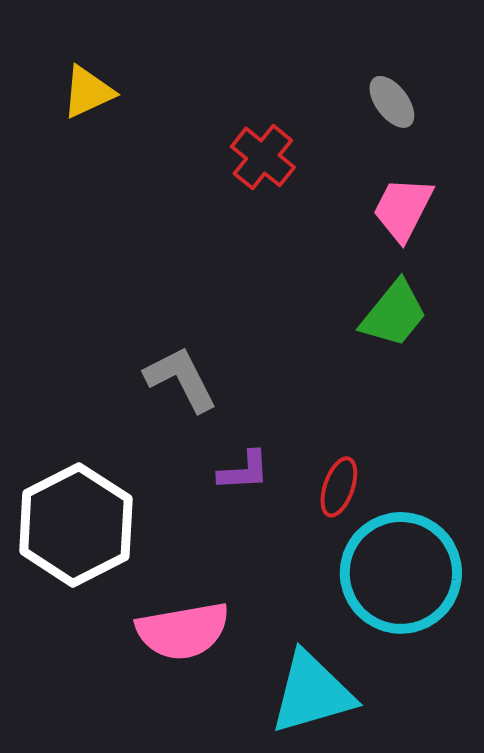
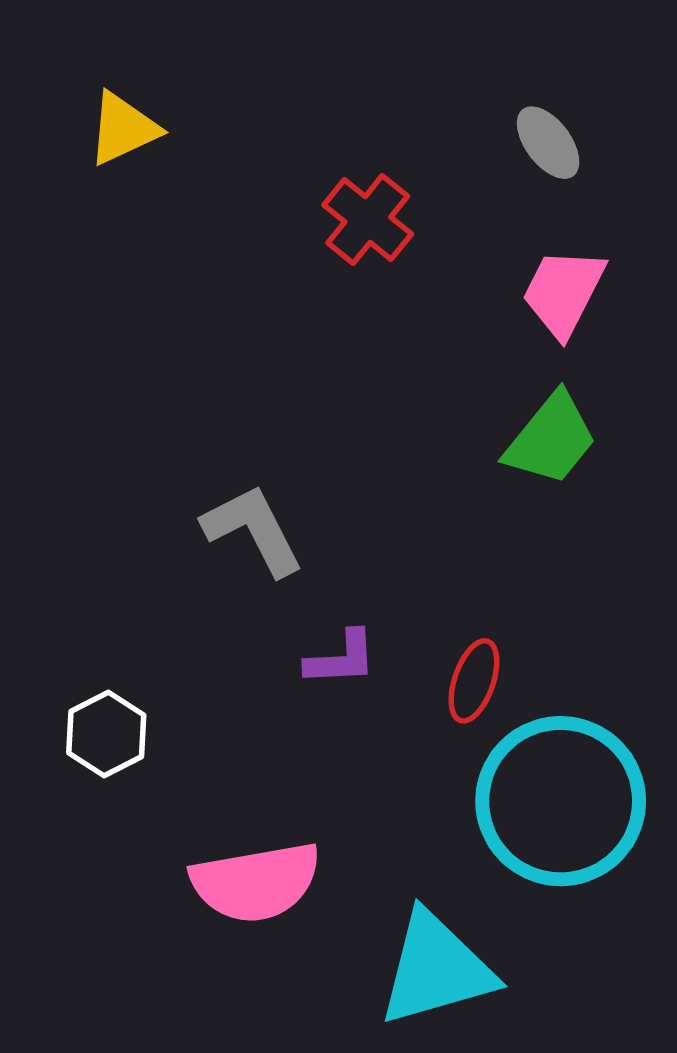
white hexagon: (76, 525) -> (106, 734), size x0.5

